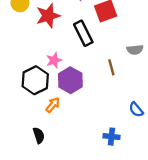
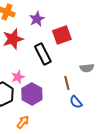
orange arrow: (53, 105) -> (23, 122), moved
blue semicircle: (136, 110) -> (76, 102), moved

